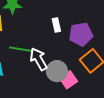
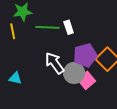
purple pentagon: (81, 34) -> (85, 55), moved
green line: (21, 49) -> (48, 27), moved

